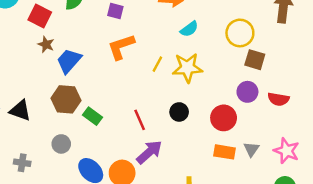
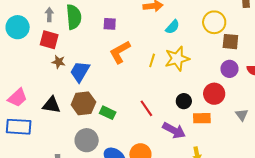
black triangle: (20, 110) -> (51, 105), moved
black circle: (179, 112) -> (184, 101), moved
gray circle: (61, 144) -> (87, 140), size x1.5
purple arrow: (149, 152) -> (174, 130), moved, turned 80
orange rectangle: (225, 152) -> (202, 118), moved

